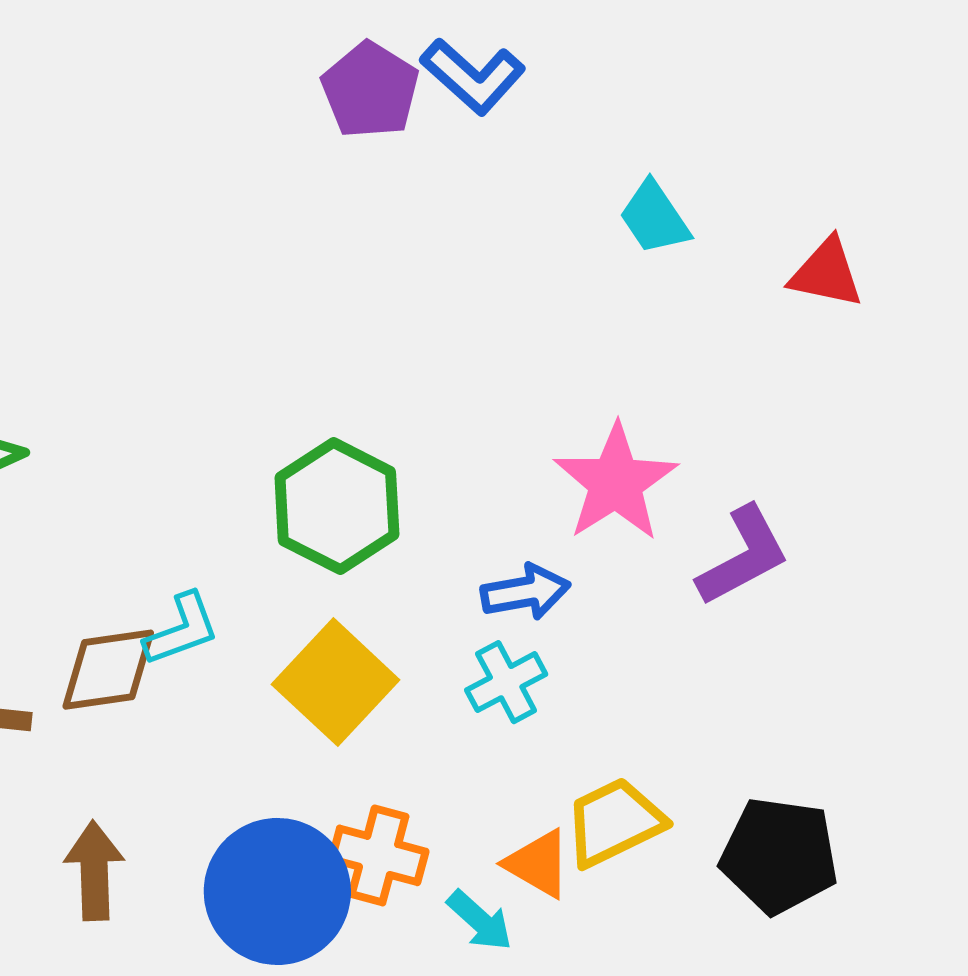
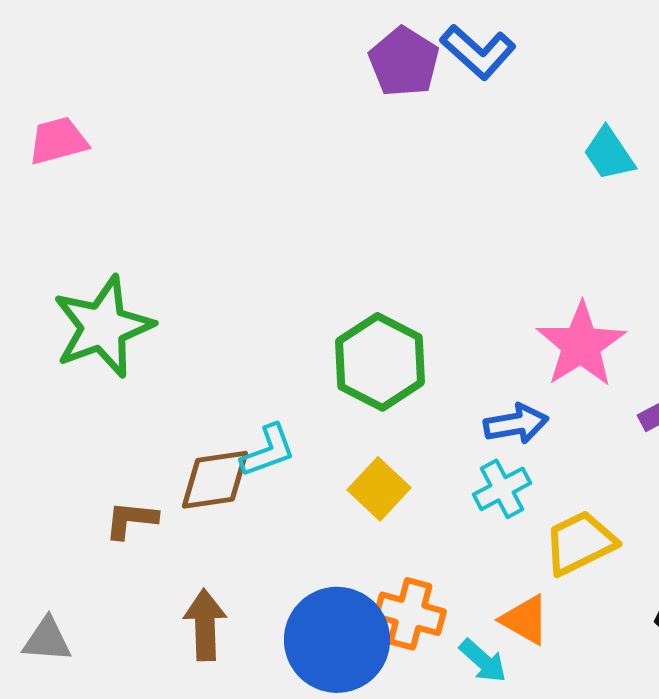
yellow square: (336, 682) -> (379, 489), size x0.7
yellow trapezoid: (614, 822) -> (580, 543), moved

